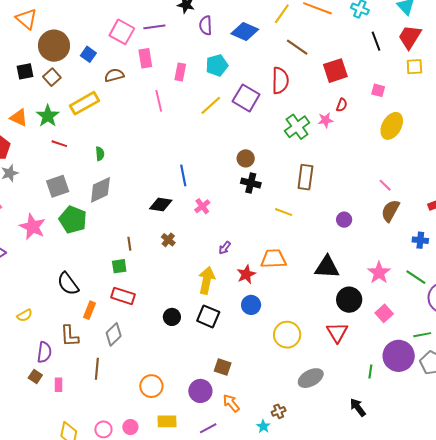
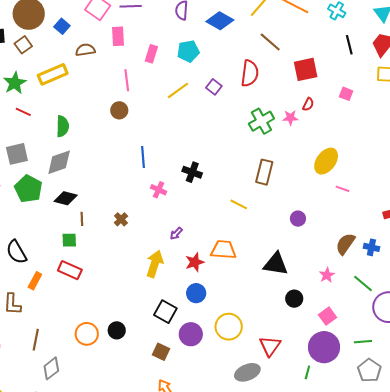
purple square: (246, 98) -> (214, 87), size x0.6
yellow ellipse: (392, 126) -> (326, 161), moved
green semicircle: (100, 154) -> (62, 126), size x1.5
brown circle: (246, 158) -> (119, 110), moved
black cross: (251, 183) -> (192, 172), moved
pink line: (385, 185) -> (343, 189), turned -32
black diamond: (161, 204) -> (66, 198), moved
pink cross: (202, 206) -> (159, 190), turned -35
brown semicircle: (390, 211) -> (345, 244), moved
pink star: (379, 273) -> (327, 275), size x0.7
black circle: (349, 300) -> (294, 299), size x0.7
black square: (208, 316) -> (165, 312), moved
black circle: (172, 317) -> (117, 330), moved
red triangle: (337, 332) -> (270, 346), moved
gray diamond: (114, 334) -> (51, 368), moved
purple circle: (399, 356) -> (324, 347), moved
orange circle: (151, 386) -> (87, 334), moved
purple circle: (200, 391) -> (191, 334), moved

